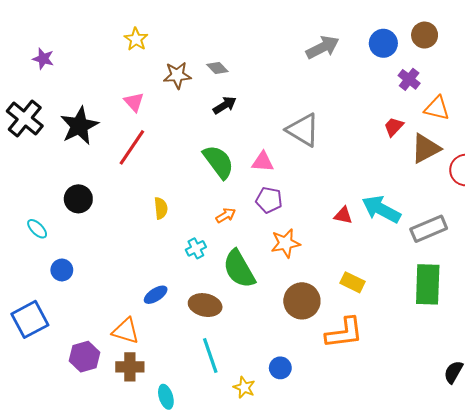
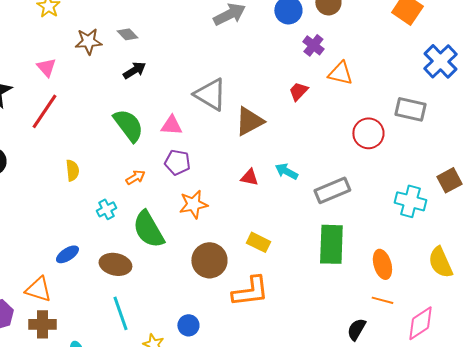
brown triangle: (426, 148) -> (249, 121), moved
cyan arrow: (381, 209) -> (286, 171), size x0.6

